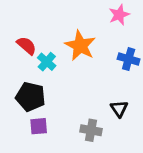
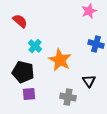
red semicircle: (27, 46) -> (20, 21), moved
orange star: (80, 46) -> (60, 60), moved

